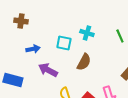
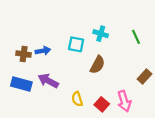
brown cross: (21, 21) -> (24, 54), moved
purple arrow: (48, 70) -> (48, 81), moved

